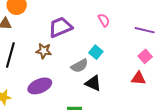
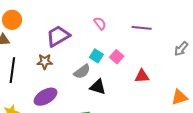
pink square: (145, 56) -> (117, 57), moved

